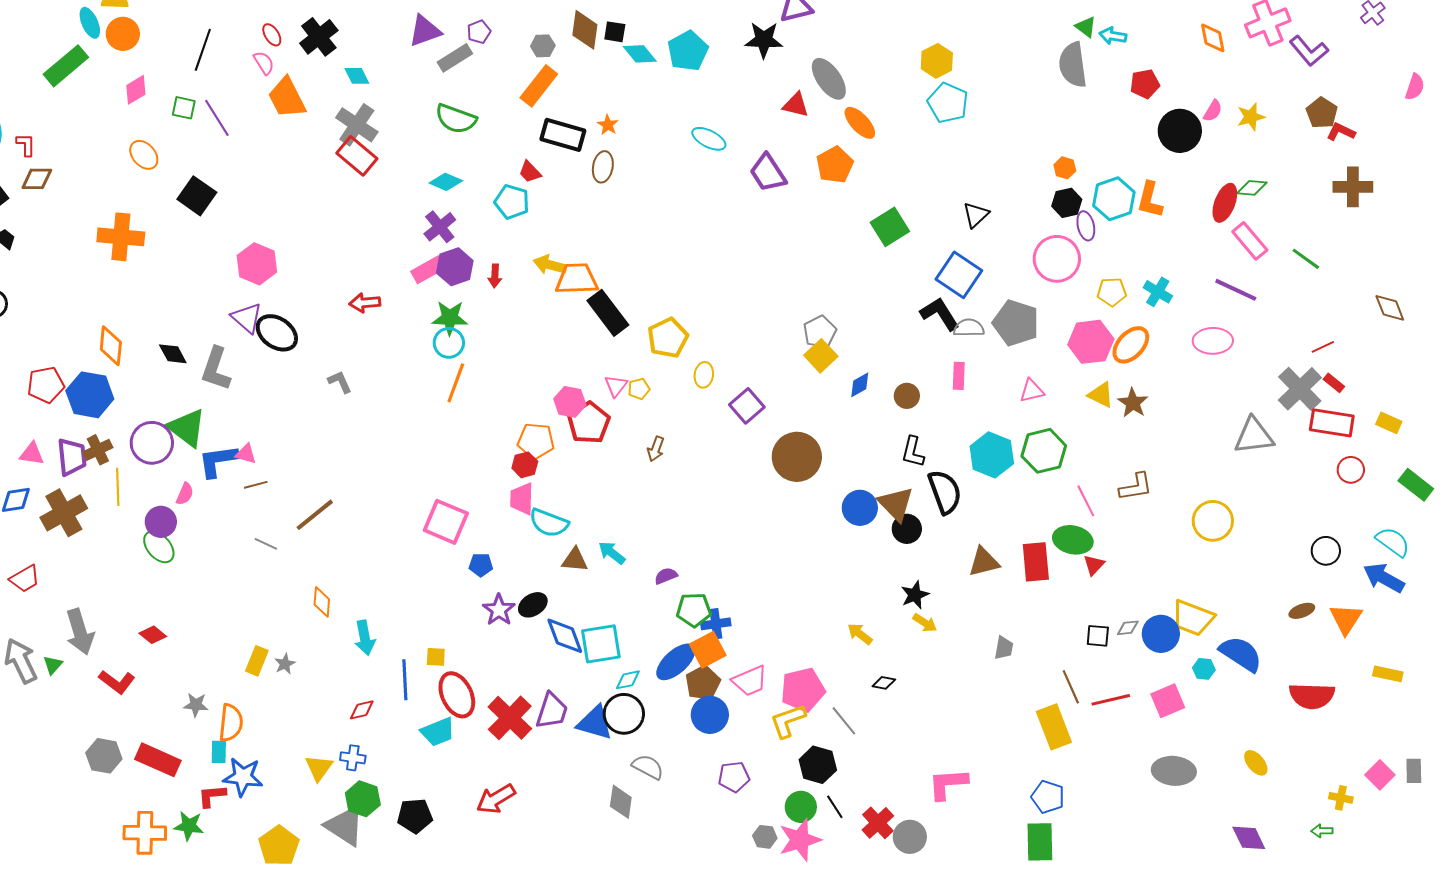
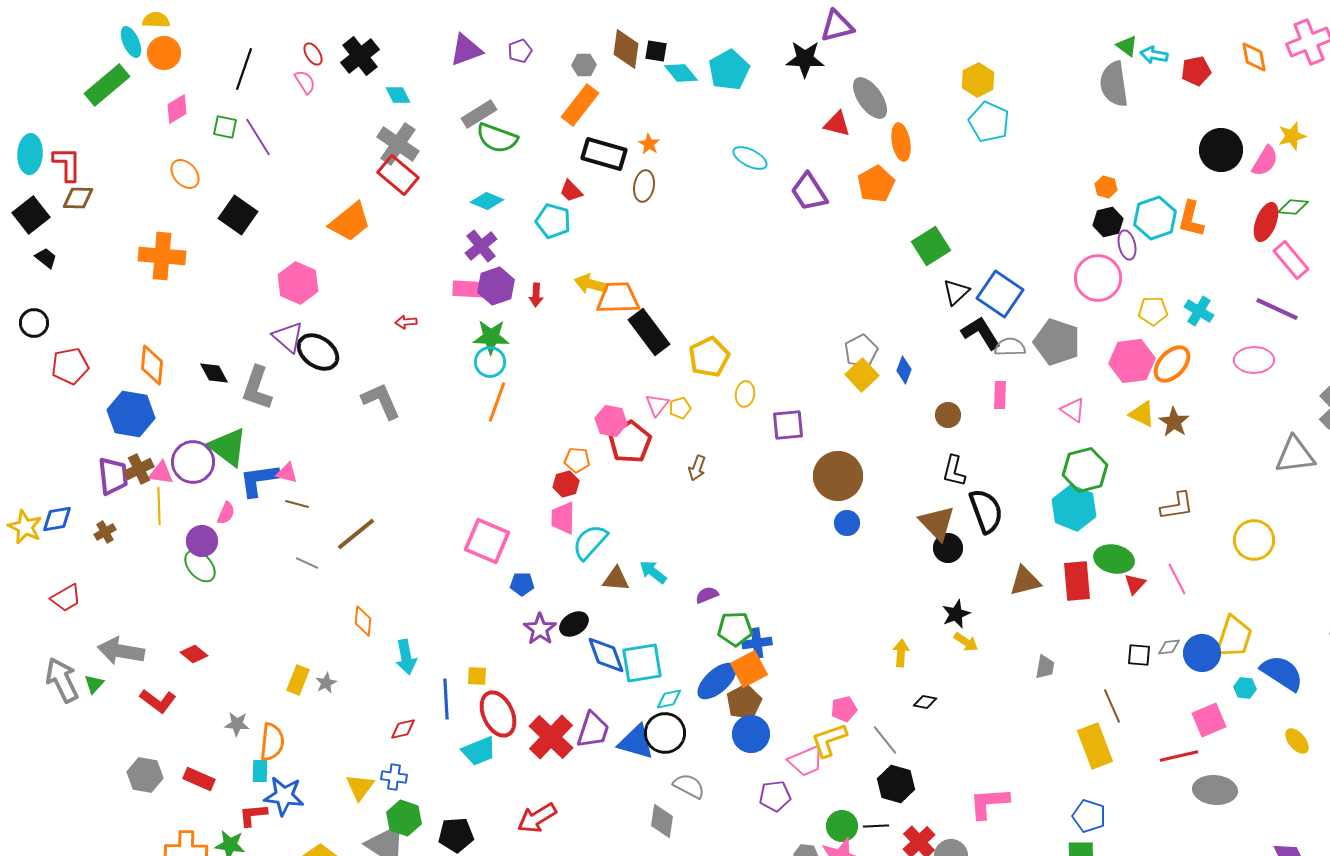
gray rectangle: (455, 58) -> (479, 114), moved
red pentagon: (1145, 84) -> (1196, 71), moved
orange trapezoid: (287, 98) -> (350, 222), moved, turned -102
pink semicircle: (1213, 111) -> (1265, 161), moved, size x1.4
orange ellipse: (860, 123) -> (901, 142), turned 33
red L-shape: (26, 145) -> (67, 164), size x1.5
black triangle: (976, 215) -> (956, 292), moved
pink rectangle: (428, 270) -> (469, 289), turned 32
red arrow: (365, 303) -> (406, 322), size x0.7
gray L-shape: (340, 382) -> (381, 401), size x1.6
red pentagon: (46, 385) -> (70, 366), moved
blue diamond: (860, 385) -> (904, 370), moved, turned -40
pink triangle: (1032, 391) -> (1073, 410), turned 48
purple square: (747, 406) -> (788, 425), turned 36
orange pentagon: (536, 441) -> (577, 460), size x0.7
pink triangle: (32, 454) -> (161, 473), moved
cyan hexagon: (992, 455) -> (1074, 508), moved
brown line: (256, 485) -> (297, 504), turned 30
pink line: (1086, 501) -> (1177, 579), moved
blue circle: (860, 508) -> (847, 523), moved, size x0.7
brown cross: (64, 513) -> (105, 532), size x0.5
cyan semicircle: (549, 523) -> (590, 542), turned 111
yellow trapezoid: (1193, 618) -> (1234, 637), turned -93
gray arrow: (80, 632) -> (121, 651), turned 117
yellow arrow: (860, 634) -> (901, 653), turned 56
pink trapezoid: (750, 681) -> (806, 761), moved
pink pentagon: (803, 690) -> (844, 709), size x0.6
red line: (1111, 700) -> (1179, 756), moved
red rectangle: (158, 760) -> (199, 779), size x0.7
yellow ellipse: (1256, 763) -> (1297, 741), moved
black hexagon: (818, 765) -> (896, 784), moved
black line: (835, 807) -> (876, 826), turned -60

